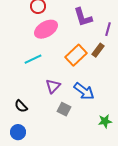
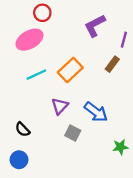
purple L-shape: (83, 17) -> (95, 26), turned 80
pink ellipse: (46, 29) -> (29, 40), moved
orange rectangle: (76, 55) -> (70, 70), moved

